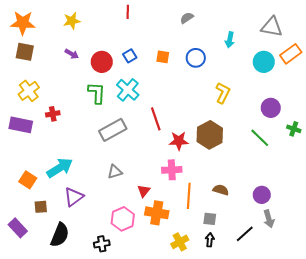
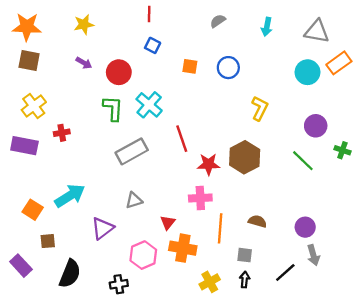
cyan arrow: (230, 40) -> (267, 27), moved
blue square: (130, 56) -> (153, 45), moved, turned -32
purple triangle: (74, 197) -> (102, 228), moved

